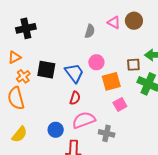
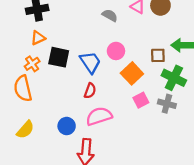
gray semicircle: (90, 31) -> (110, 15), turned -80
orange triangle: (14, 57) -> (38, 38), moved
orange square: (111, 81) -> (132, 73), turned -30
gray cross: (107, 133) -> (167, 104), moved

